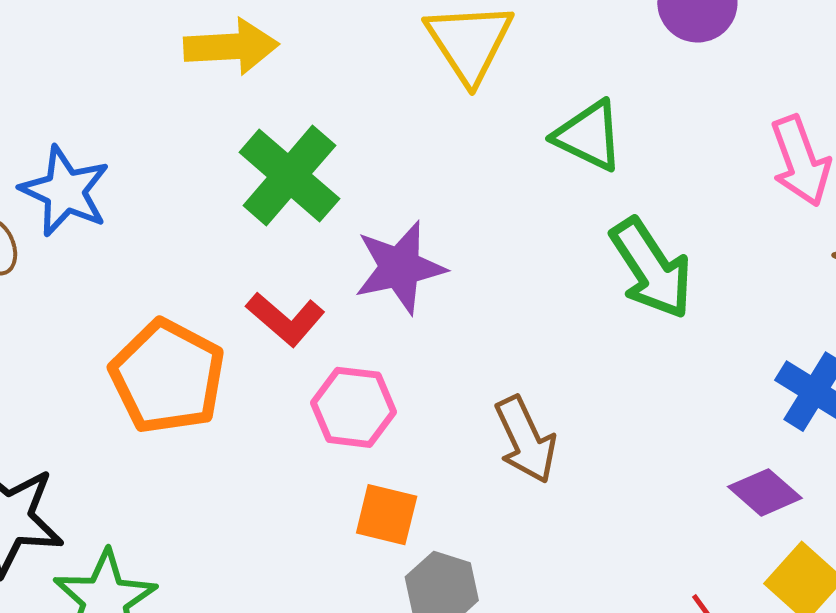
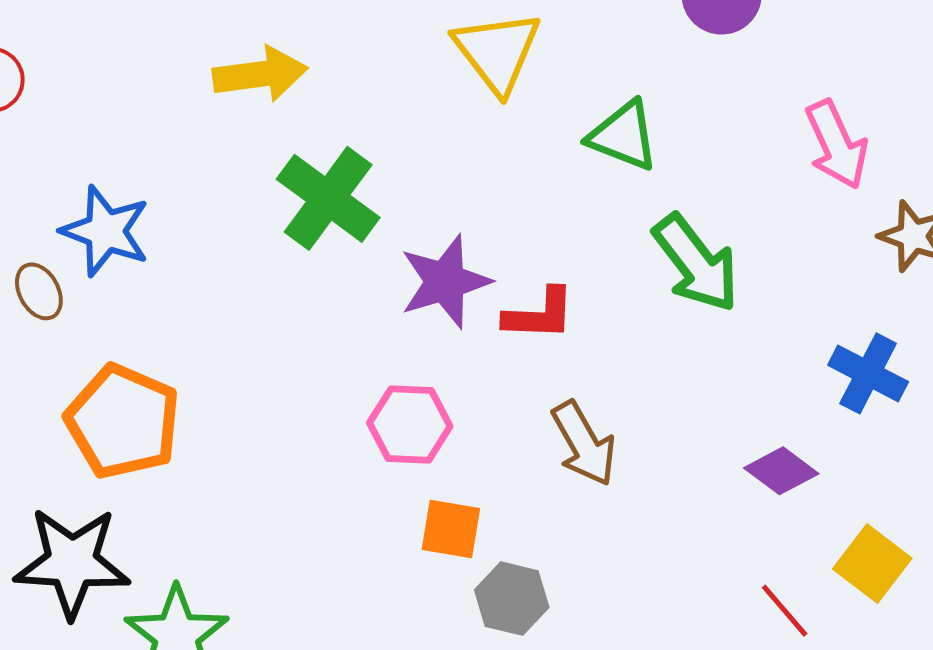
red L-shape: (285, 319) -> (539, 314), moved, turned -34
orange pentagon: (168, 377) -> (123, 421), moved
purple diamond: (765, 492) -> (781, 471), moved

